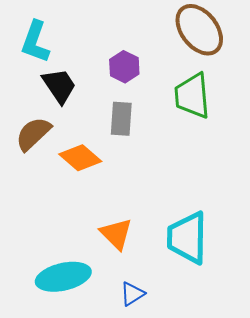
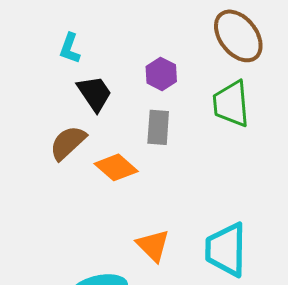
cyan L-shape: (35, 42) -> (70, 48), size x0.7

